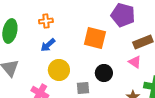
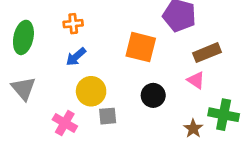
gray square: (83, 88) -> (108, 116), moved

